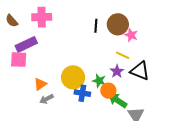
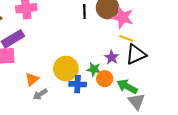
pink star: (131, 35) -> (123, 17), size x1.5
yellow line: (123, 55) -> (126, 38), moved
black triangle: (140, 71) -> (136, 54), turned -40
green arrow: (118, 100) -> (127, 87), moved

